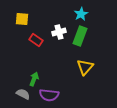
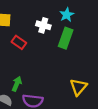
white cross: (59, 32) -> (43, 25), moved, turned 32
yellow triangle: (85, 67) -> (78, 87), moved

